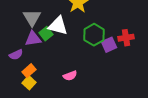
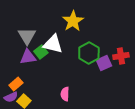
purple semicircle: (16, 55) -> (11, 97), moved
orange rectangle: (29, 71) -> (16, 84), moved
pink semicircle: (70, 76) -> (65, 94), turned 112

